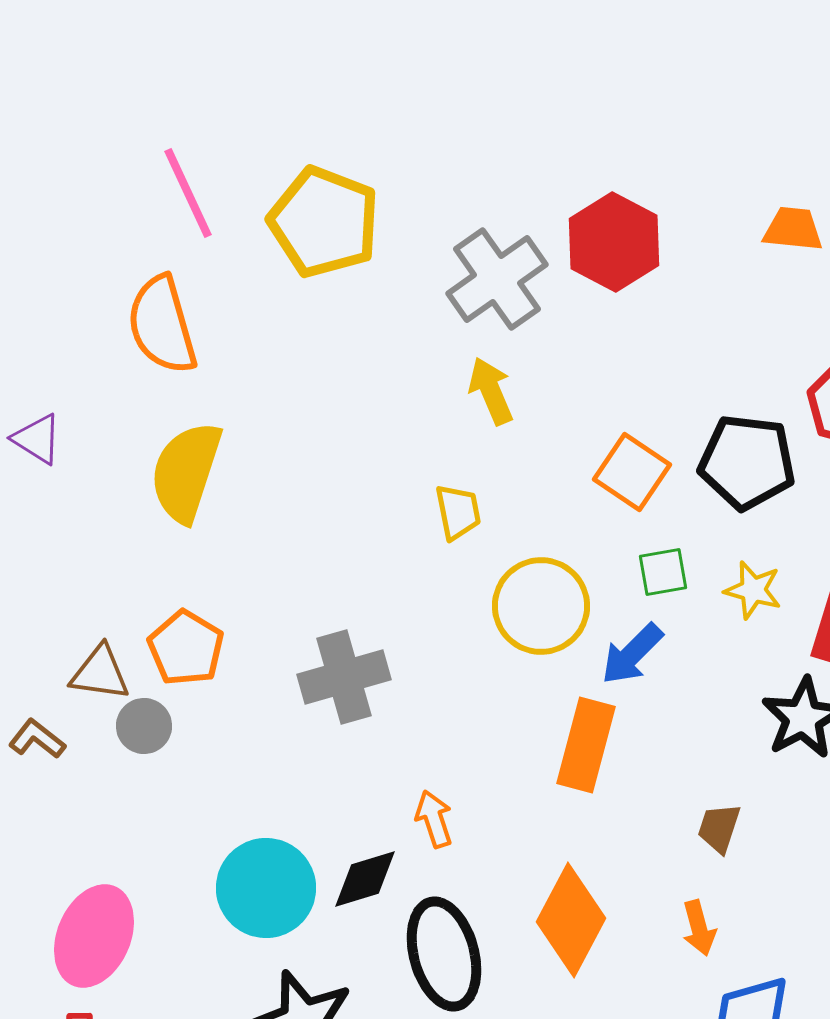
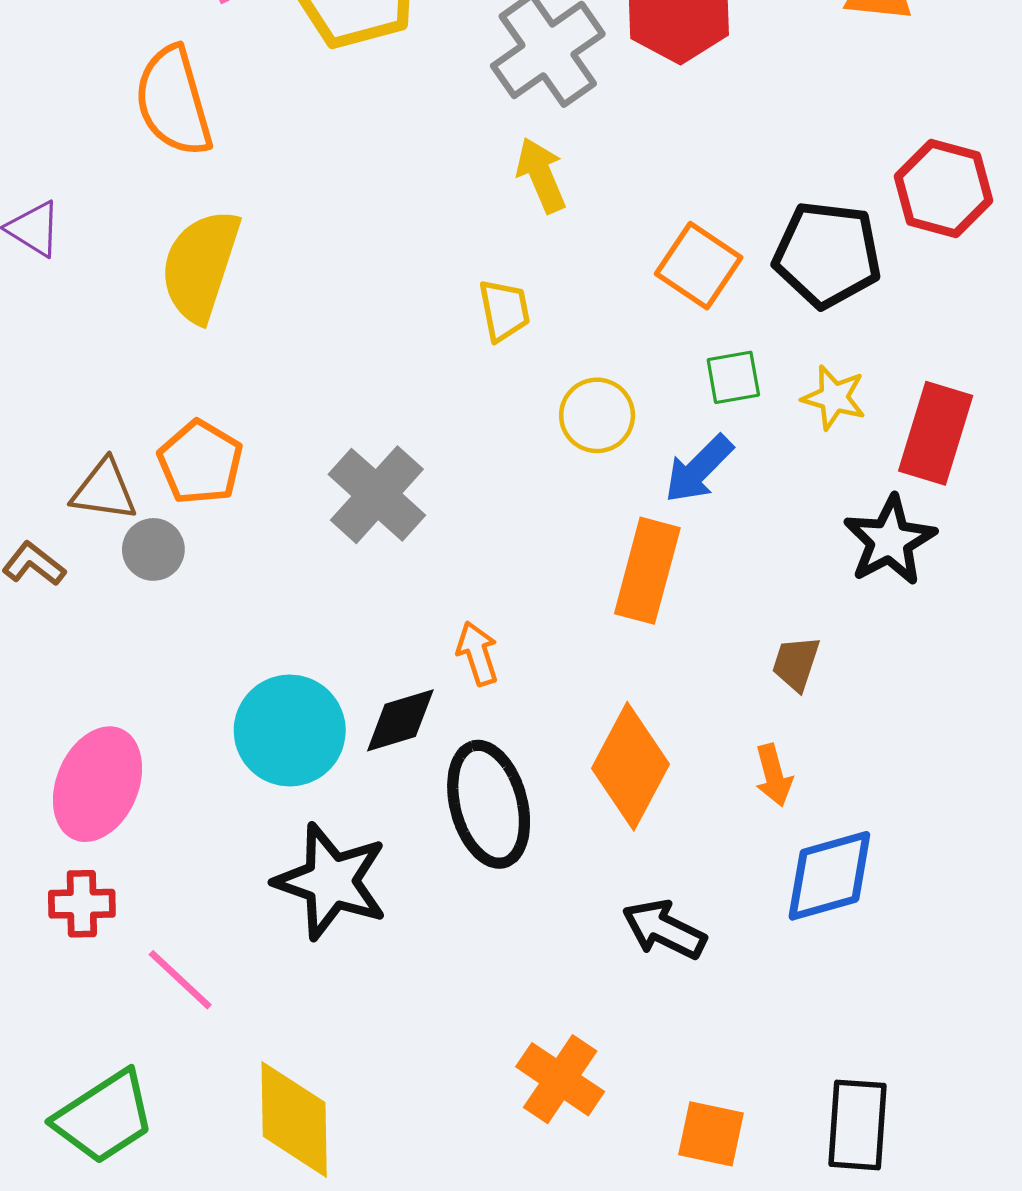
yellow circle: (541, 606) -> (597, 415), size x0.7
gray cross: (344, 677) -> (377, 495), turned -32

